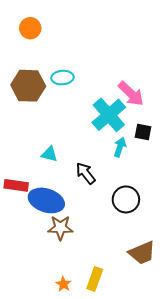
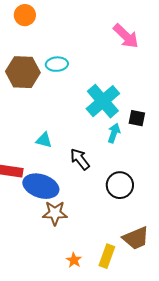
pink arrow: (131, 94) -> (126, 36), moved
yellow rectangle: (95, 279) -> (107, 256), moved
orange star: (63, 284) -> (74, 260), moved

